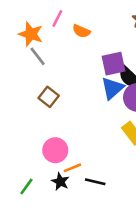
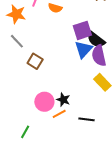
gray line: (38, 56) -> (17, 41), moved
black star: (60, 182) -> (63, 100), moved
black line: (95, 182) -> (87, 119), moved

